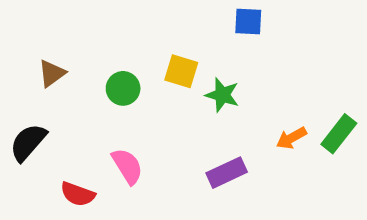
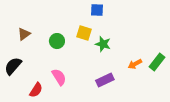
blue square: (248, 22) -> (97, 10), moved
red semicircle: (78, 194) -> (36, 90), turned -77

